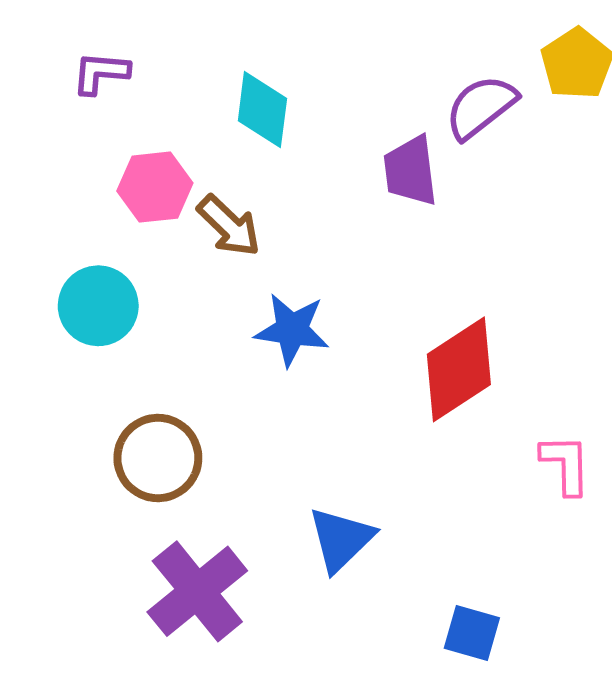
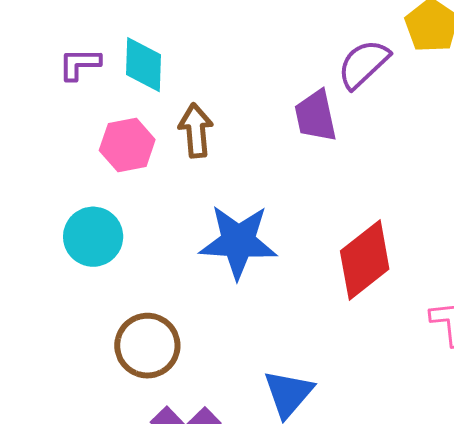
cyan diamond: (262, 110) -> (144, 65), moved
brown arrow: (229, 226) -> (196, 131), moved, turned -134
blue star: (292, 330) -> (238, 242), size x1.4

